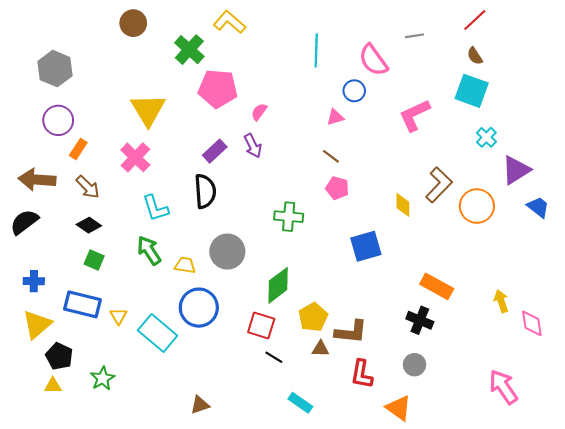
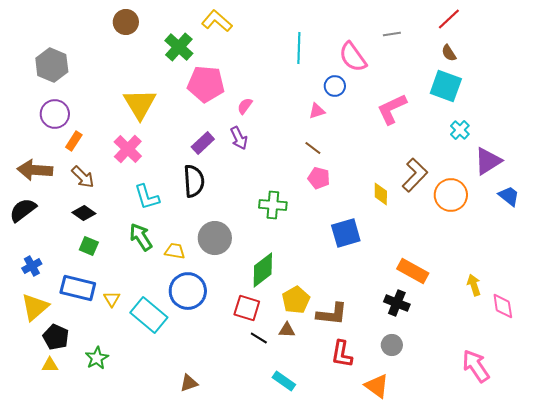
blue cross: (34, 281) -> (32, 266), turned -30
brown triangle: (320, 349) -> (287, 330), moved

